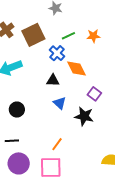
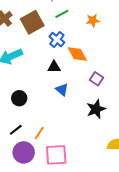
green line: (68, 36) -> (62, 14), moved
black star: (84, 116) -> (96, 109), moved, turned -30
black line: (12, 141) -> (16, 130), turned -32
orange line: (57, 144) -> (39, 133), moved

